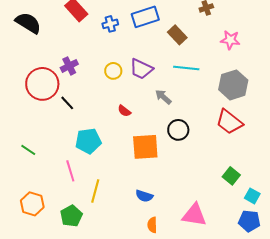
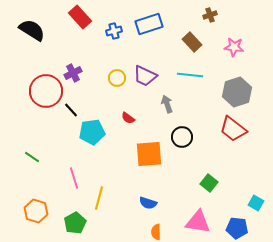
brown rectangle: (177, 35) -> (192, 42), moved
gray arrow: (163, 97) -> (167, 104), turned 30
cyan pentagon: (88, 141) -> (92, 132), moved
green square: (231, 176) -> (209, 183), moved
blue pentagon: (249, 221) -> (237, 228), moved

